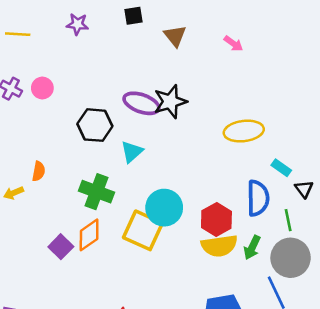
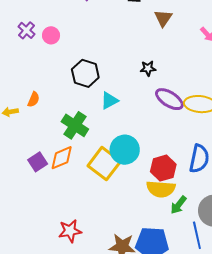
black star: (170, 102) -> (148, 68), size x0.6
purple ellipse: (141, 103) -> (169, 99), moved
green arrow: (252, 248) -> (179, 205), moved

